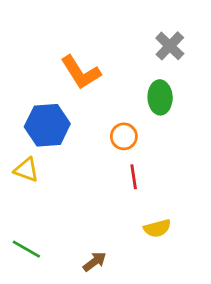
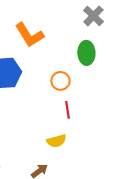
yellow semicircle: (157, 228) -> (56, 141), moved

